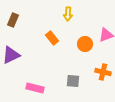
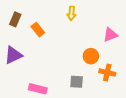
orange rectangle: (52, 38) -> (38, 30), moved
orange circle: (85, 44) -> (91, 56), moved

